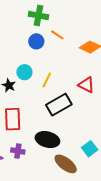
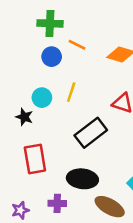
yellow line: (47, 80) -> (71, 92), moved
purple cross: (18, 151) -> (57, 203), moved

